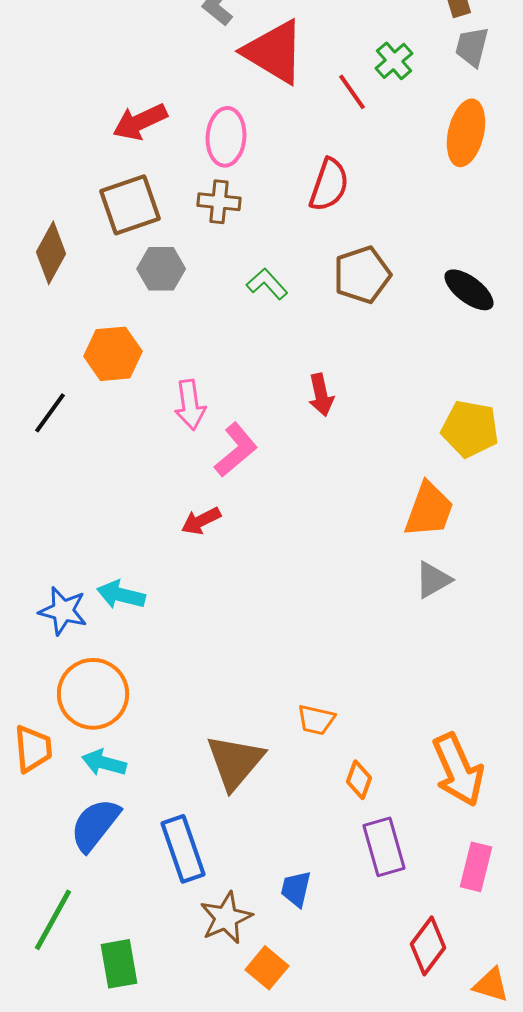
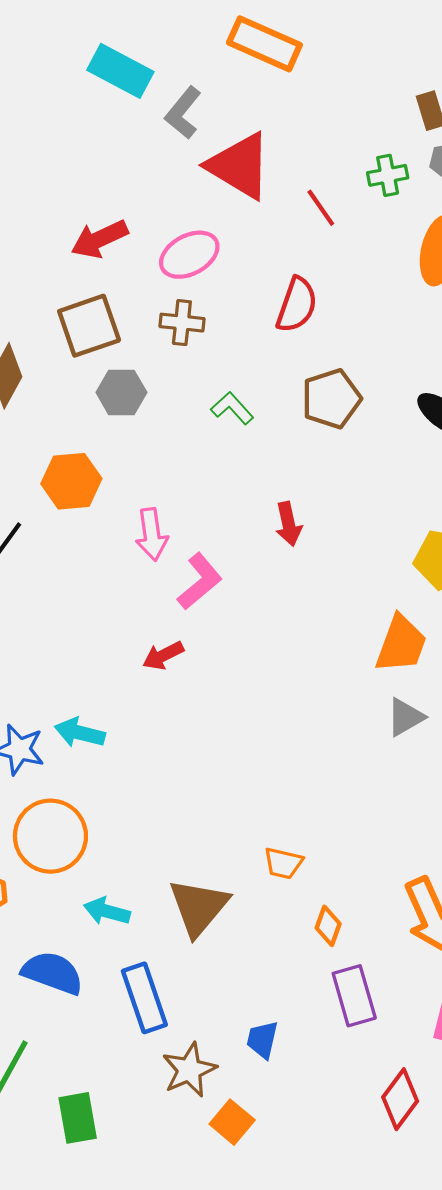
green cross: (394, 61) -> (388, 175), moved, turned 30
pink ellipse: (226, 137) -> (189, 255), turned 58
cyan arrow: (104, 763) -> (107, 911), moved
blue semicircle: (95, 825) -> (53, 973), turned 72

